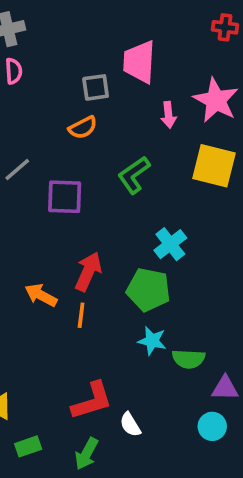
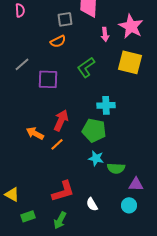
cyan cross: (170, 244) -> (106, 105), turned 36
orange line: (81, 315) -> (57, 144), turned 40
white semicircle: (130, 425) -> (92, 204), moved

